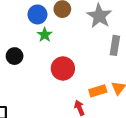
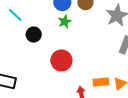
red circle: (63, 68) -> (61, 60), moved

